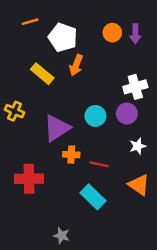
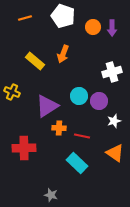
white pentagon: (63, 37) -> (63, 16), moved
purple circle: (127, 114) -> (99, 101), moved

